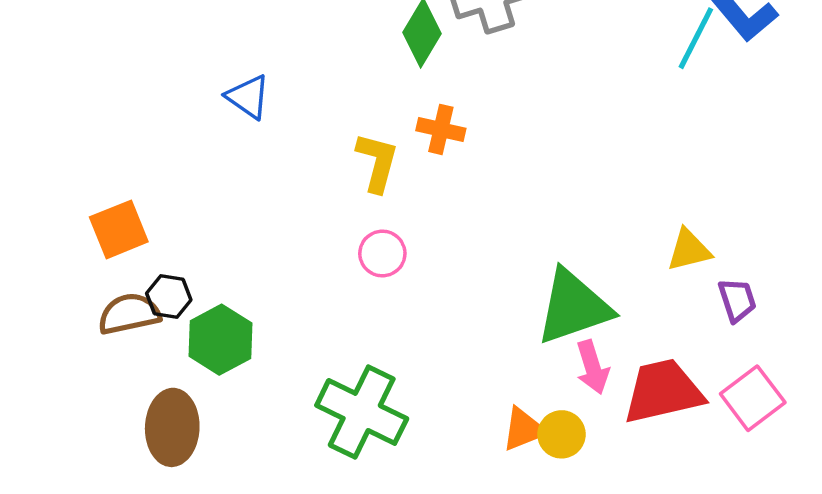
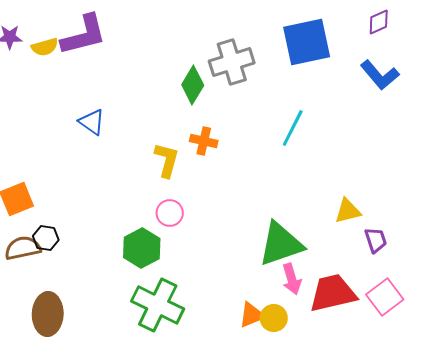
cyan line: (696, 38) -> (293, 128), moved
green hexagon: (220, 340) -> (142, 248), moved

